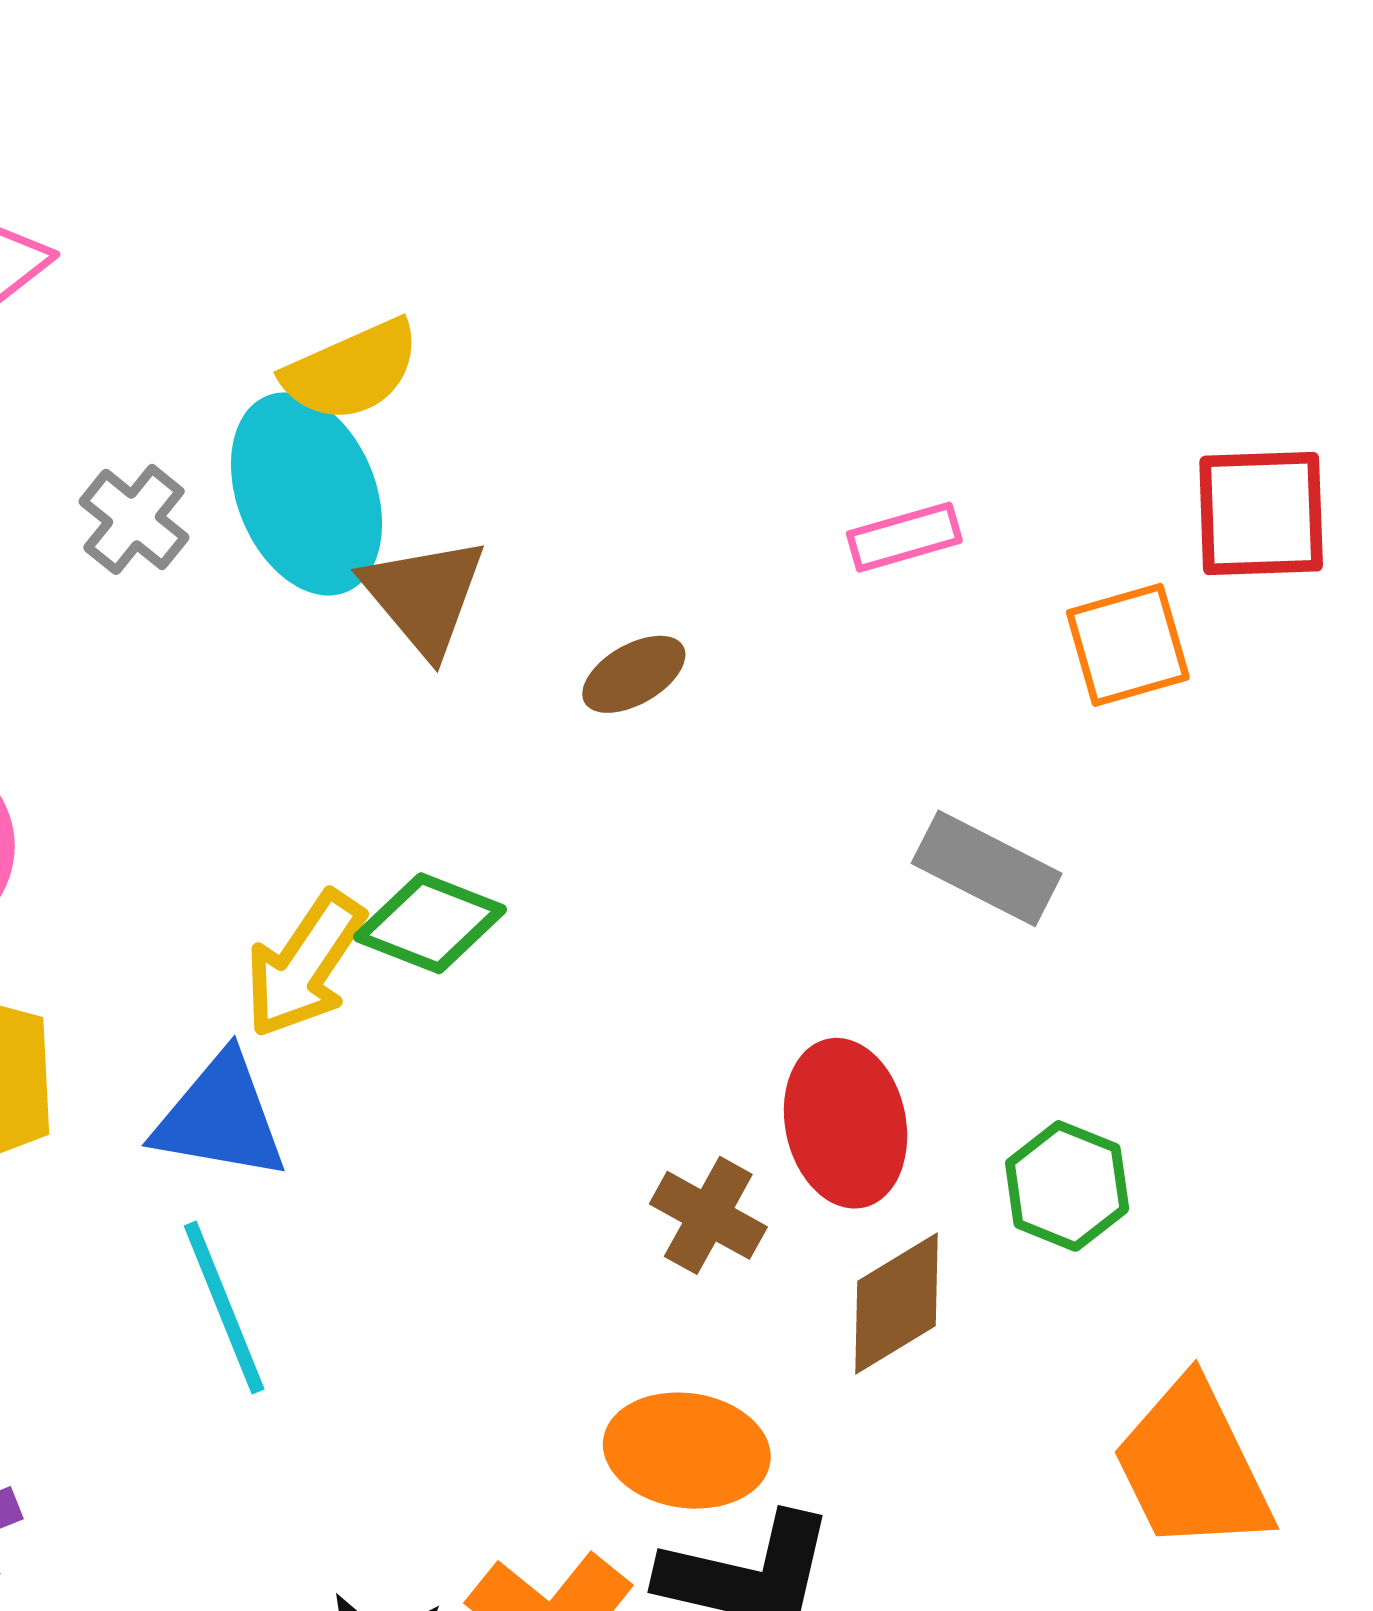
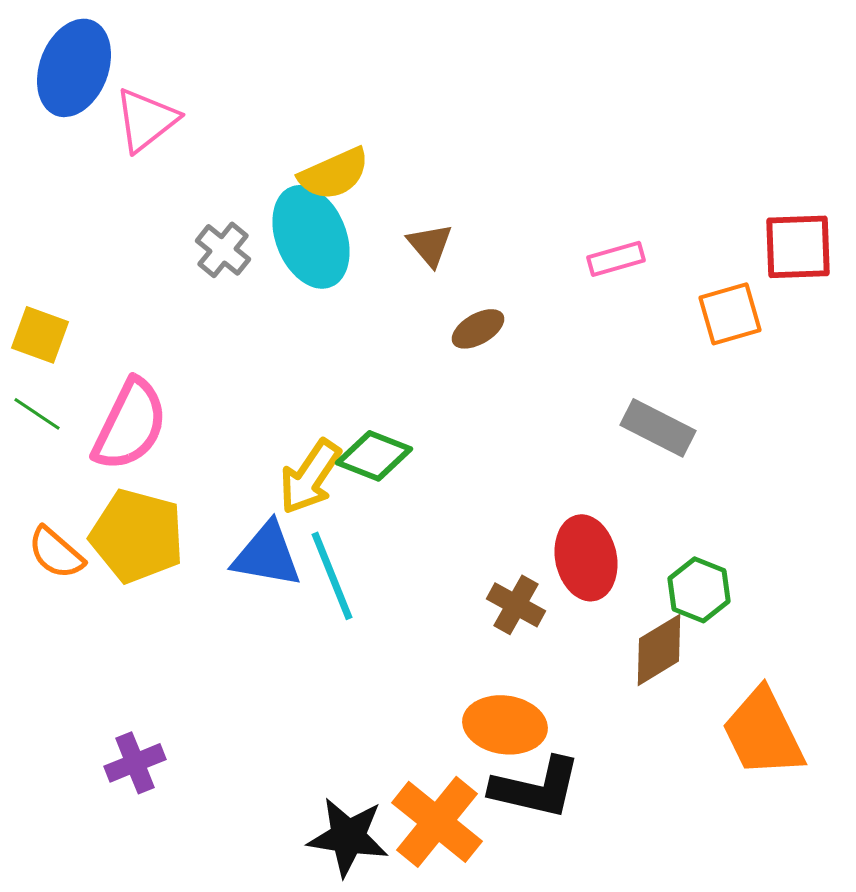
brown triangle: (424, 596) -> (430, 245), moved, size x0.7
brown diamond: (896, 1304) -> (659, 650), moved
cyan line: (224, 1307) -> (332, 576), moved

